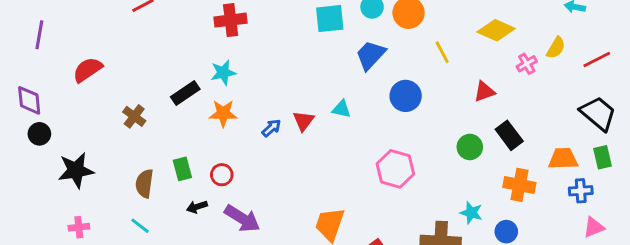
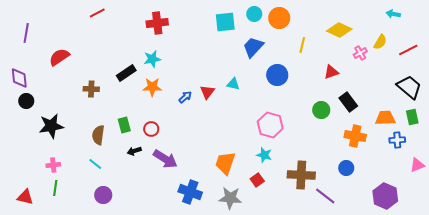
yellow line: (442, 52) -> (302, 45), turned 42
brown cross: (134, 116) -> (91, 89), turned -35
cyan star: (471, 213) -> (264, 155), moved
pink triangle: (594, 227) -> (417, 165), moved

